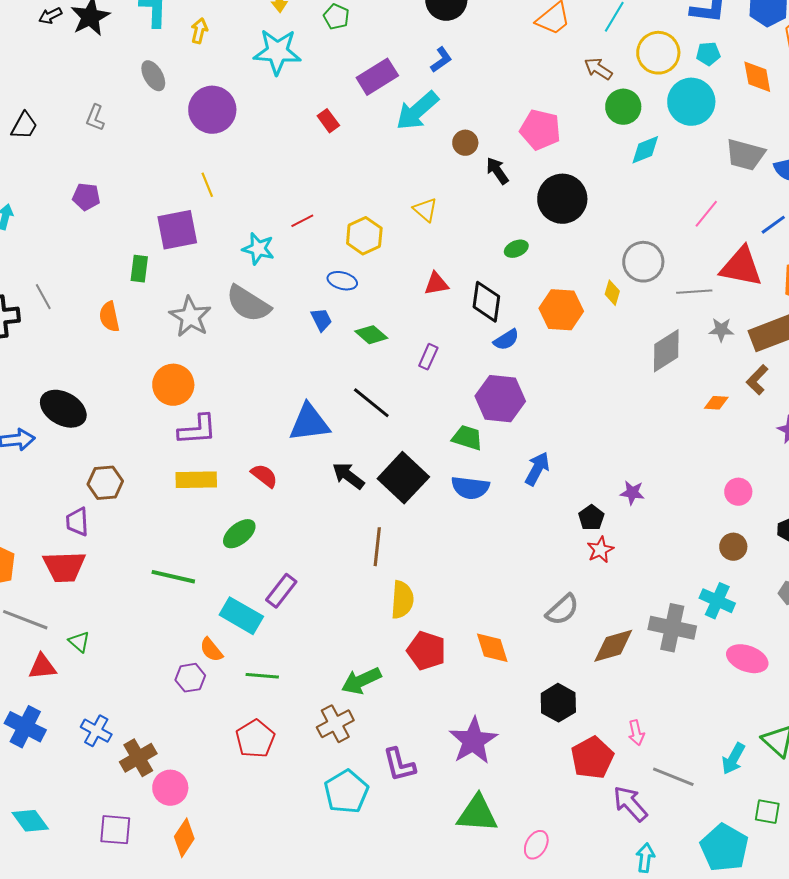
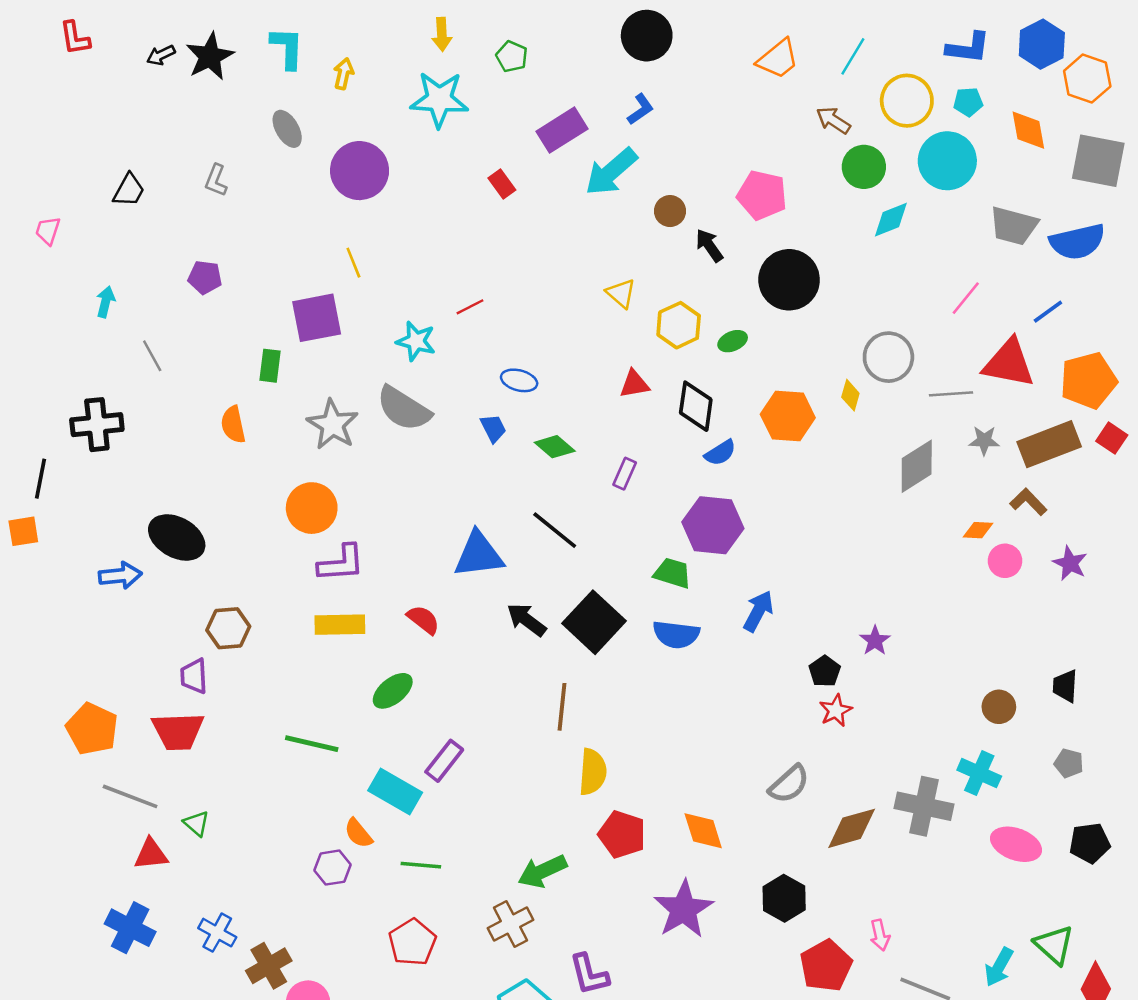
yellow hexagon: (364, 236) -> (679, 325), moved
gray line: (43, 297) -> (152, 356), moved
brown L-shape: (757, 380) -> (1028, 502), turned 92
pink circle: (738, 492) -> (1005, 561), moved
purple star: (632, 493) -> (875, 641), turned 30
purple star: (473, 741) -> (684, 909), moved

